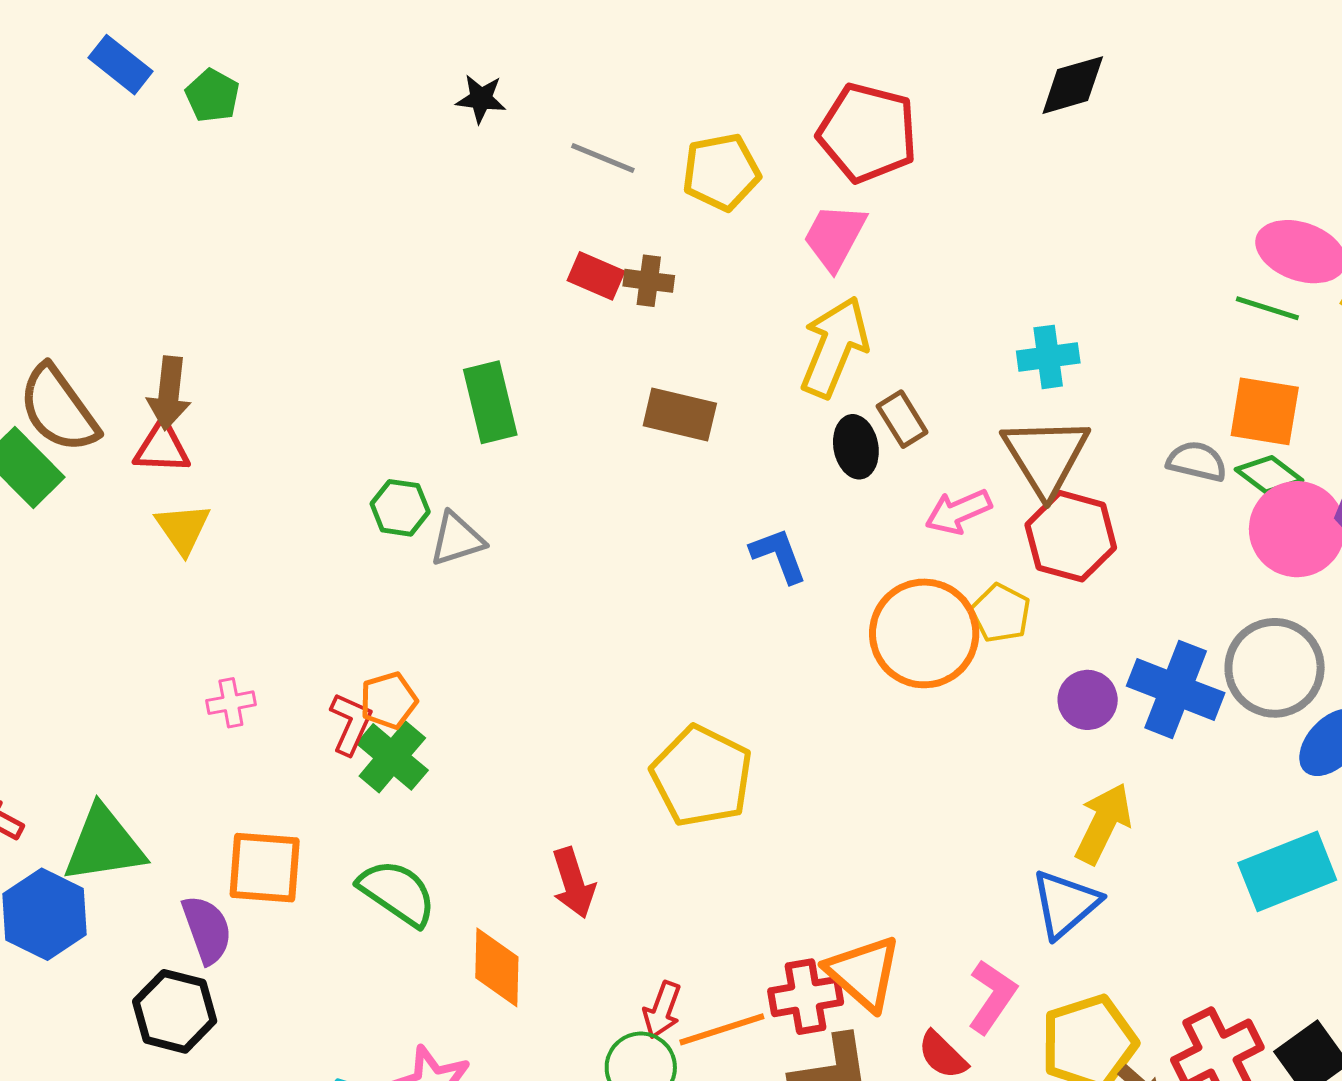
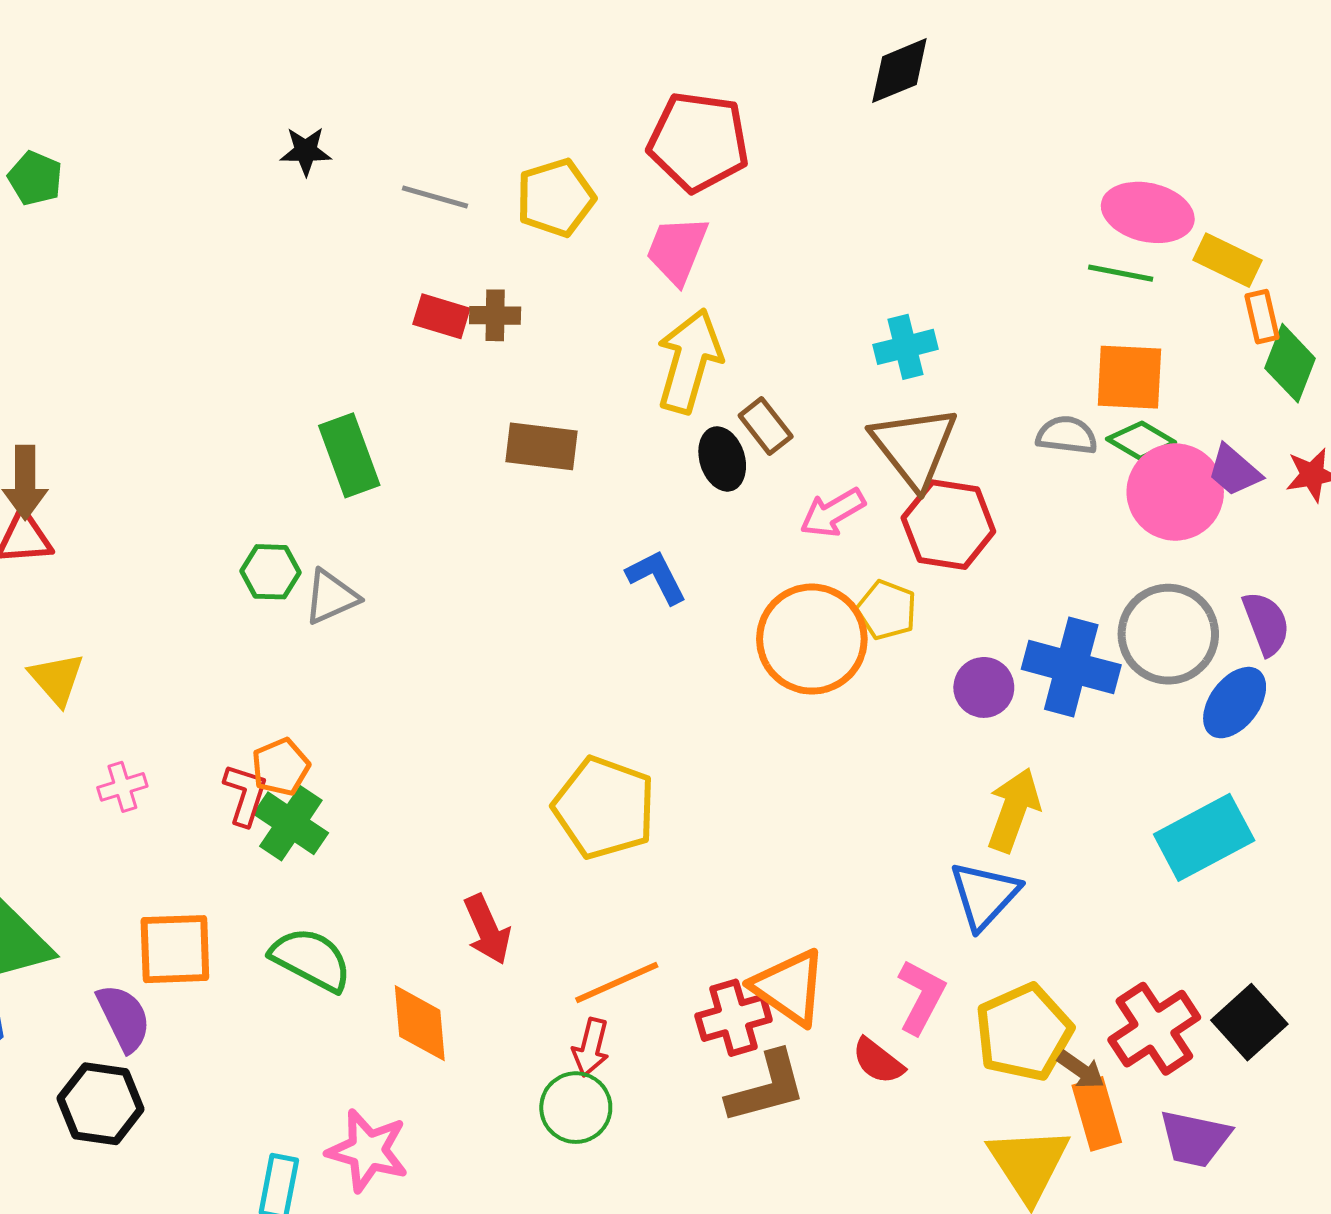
yellow triangle: (183, 529) -> (57, 679), moved
orange line: (722, 1029) -> (617, 983), moved

